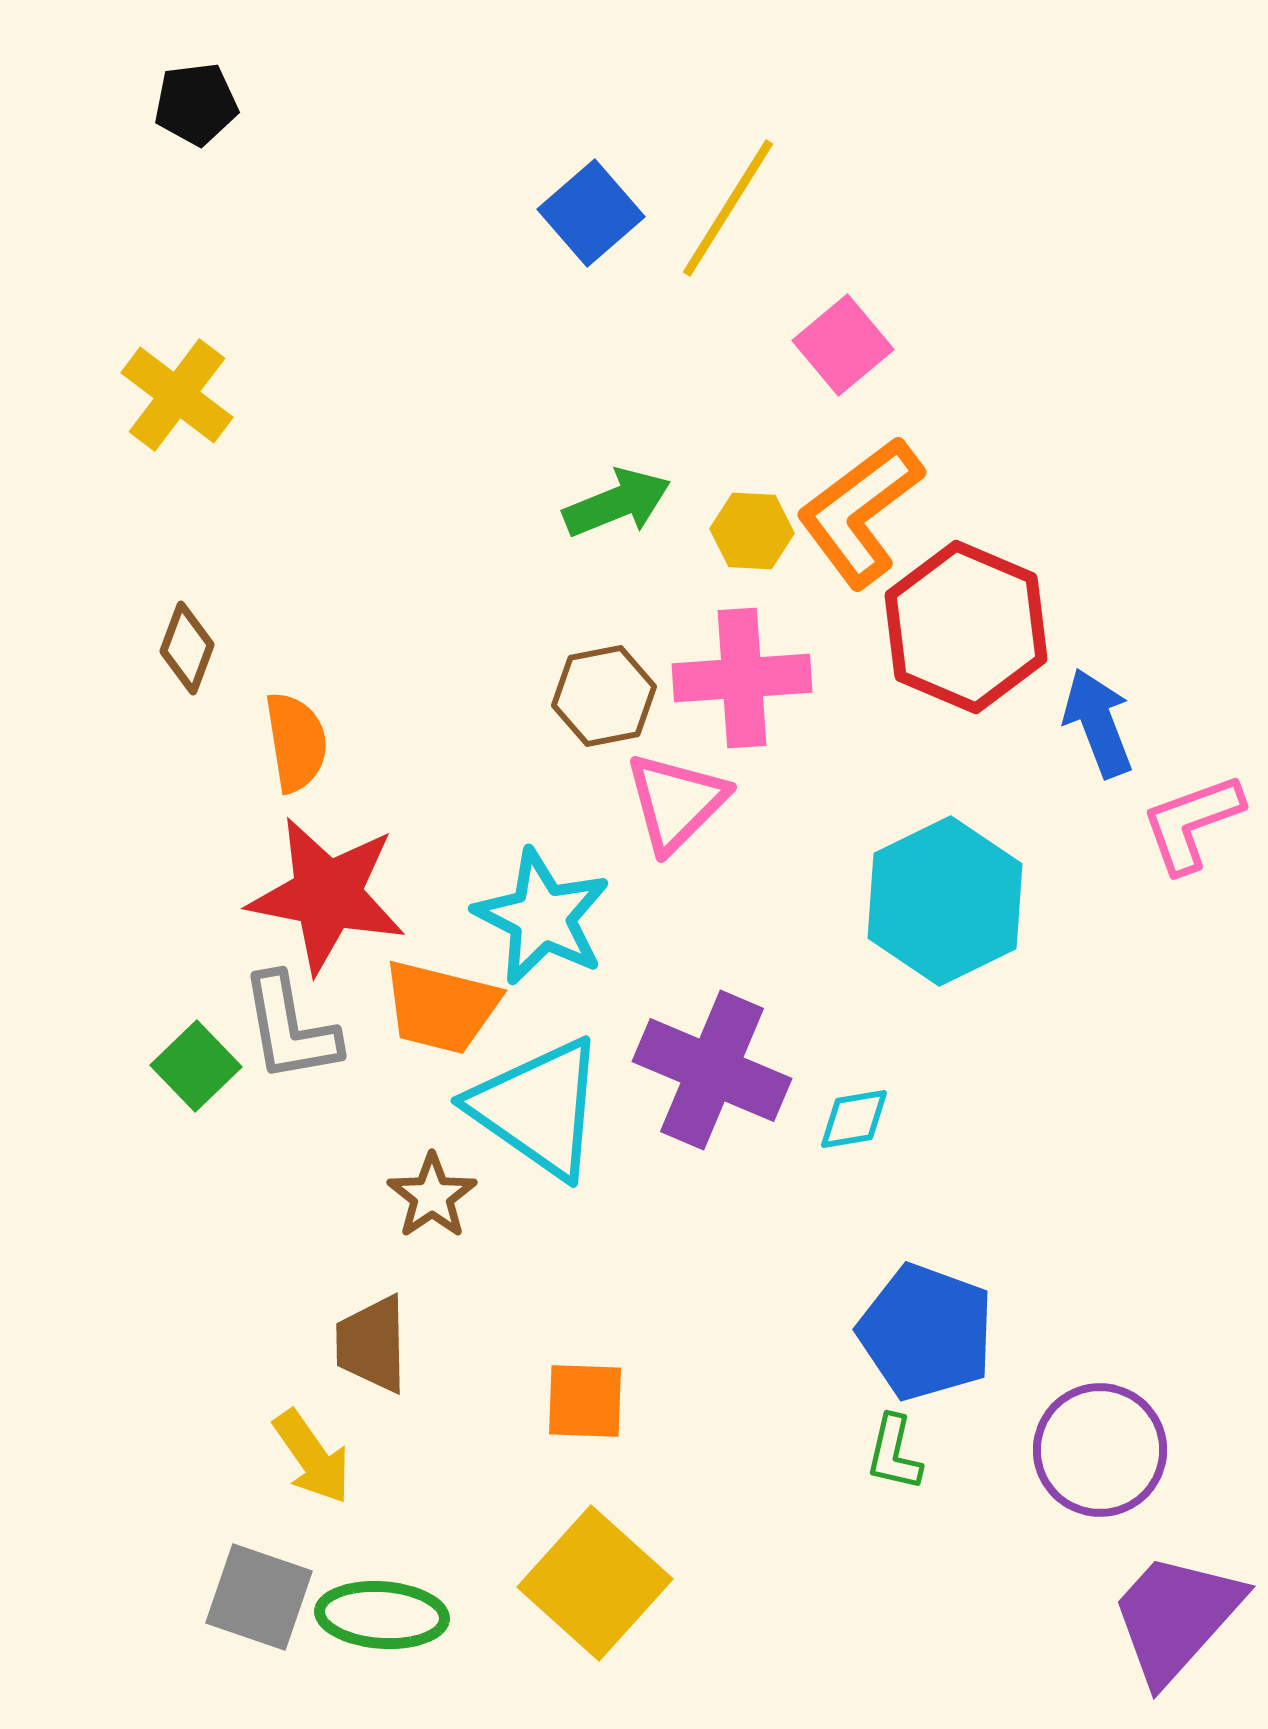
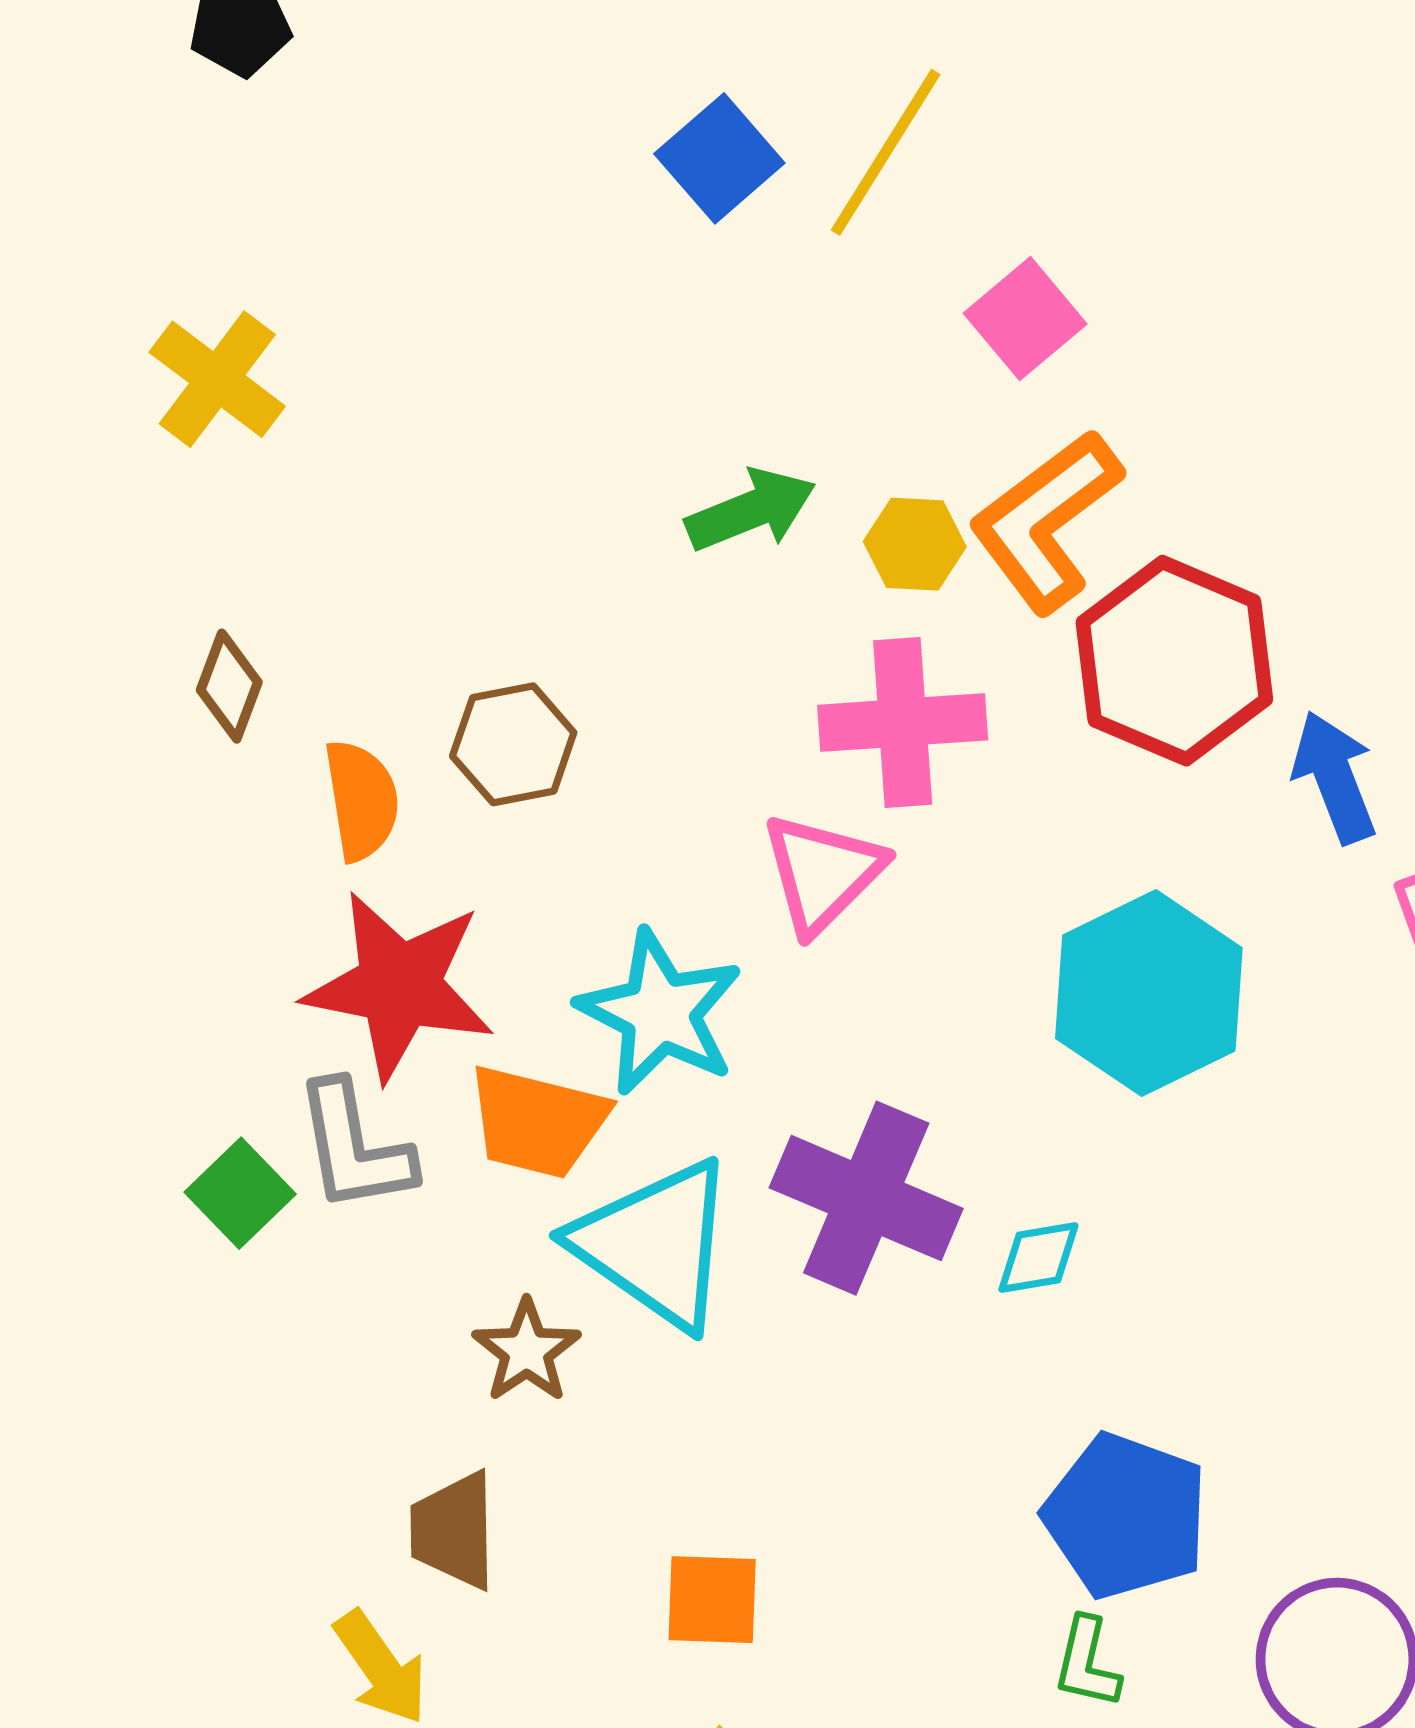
brown hexagon: (604, 696) -> (513, 744), moved

